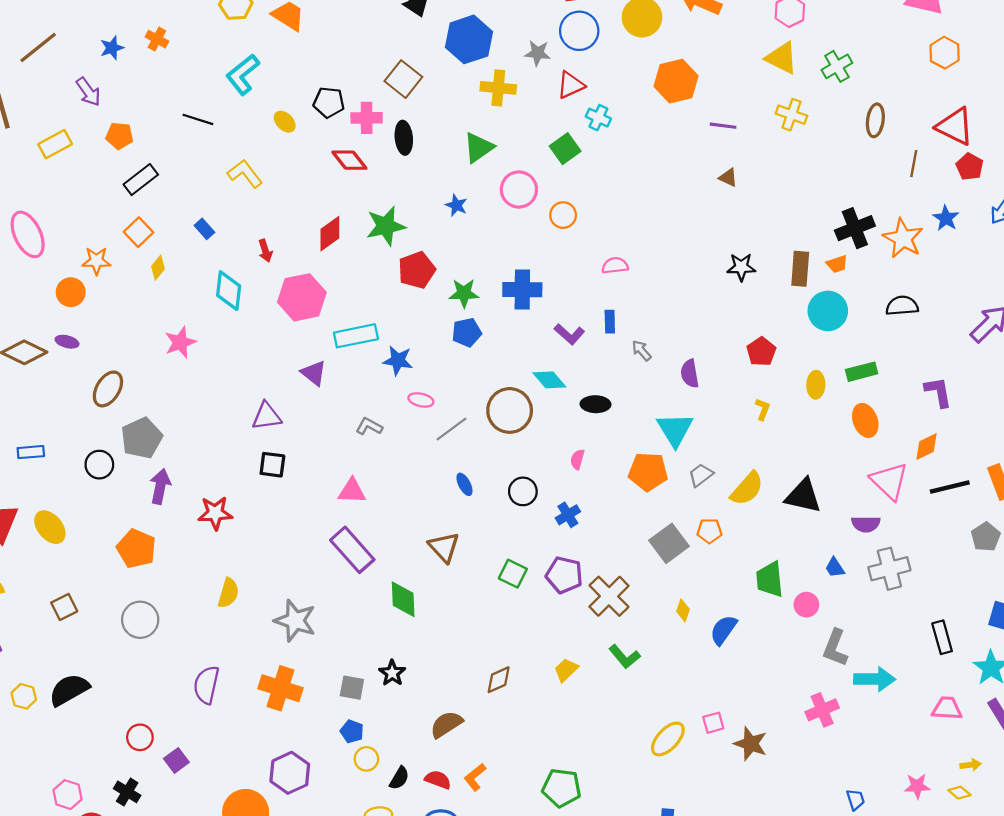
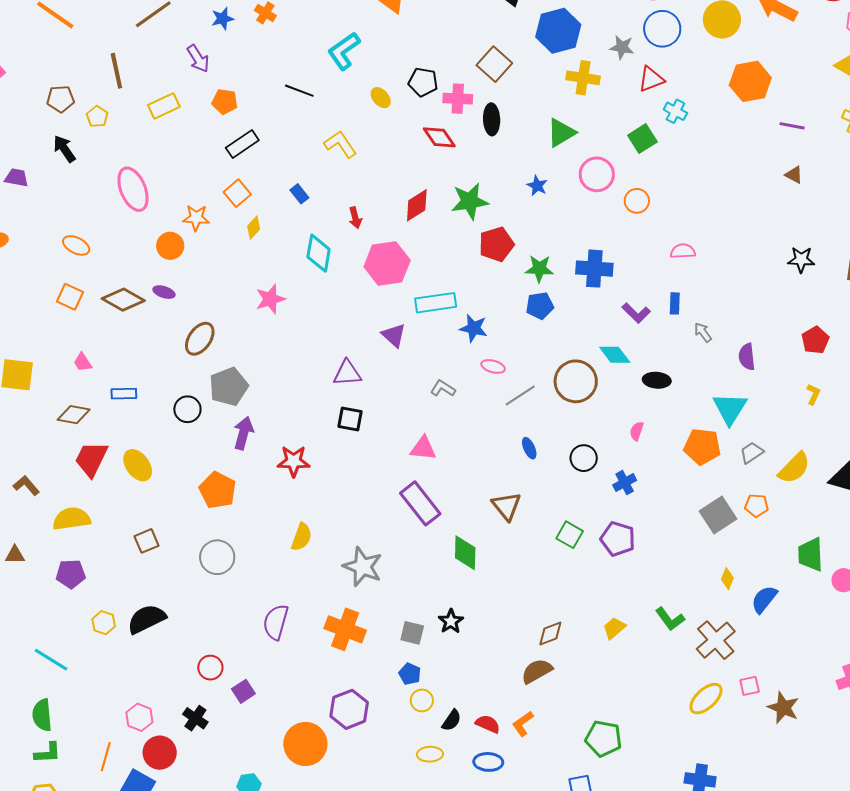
brown cross: (609, 596) -> (716, 640), moved
brown semicircle: (446, 724) -> (537, 671), moved

